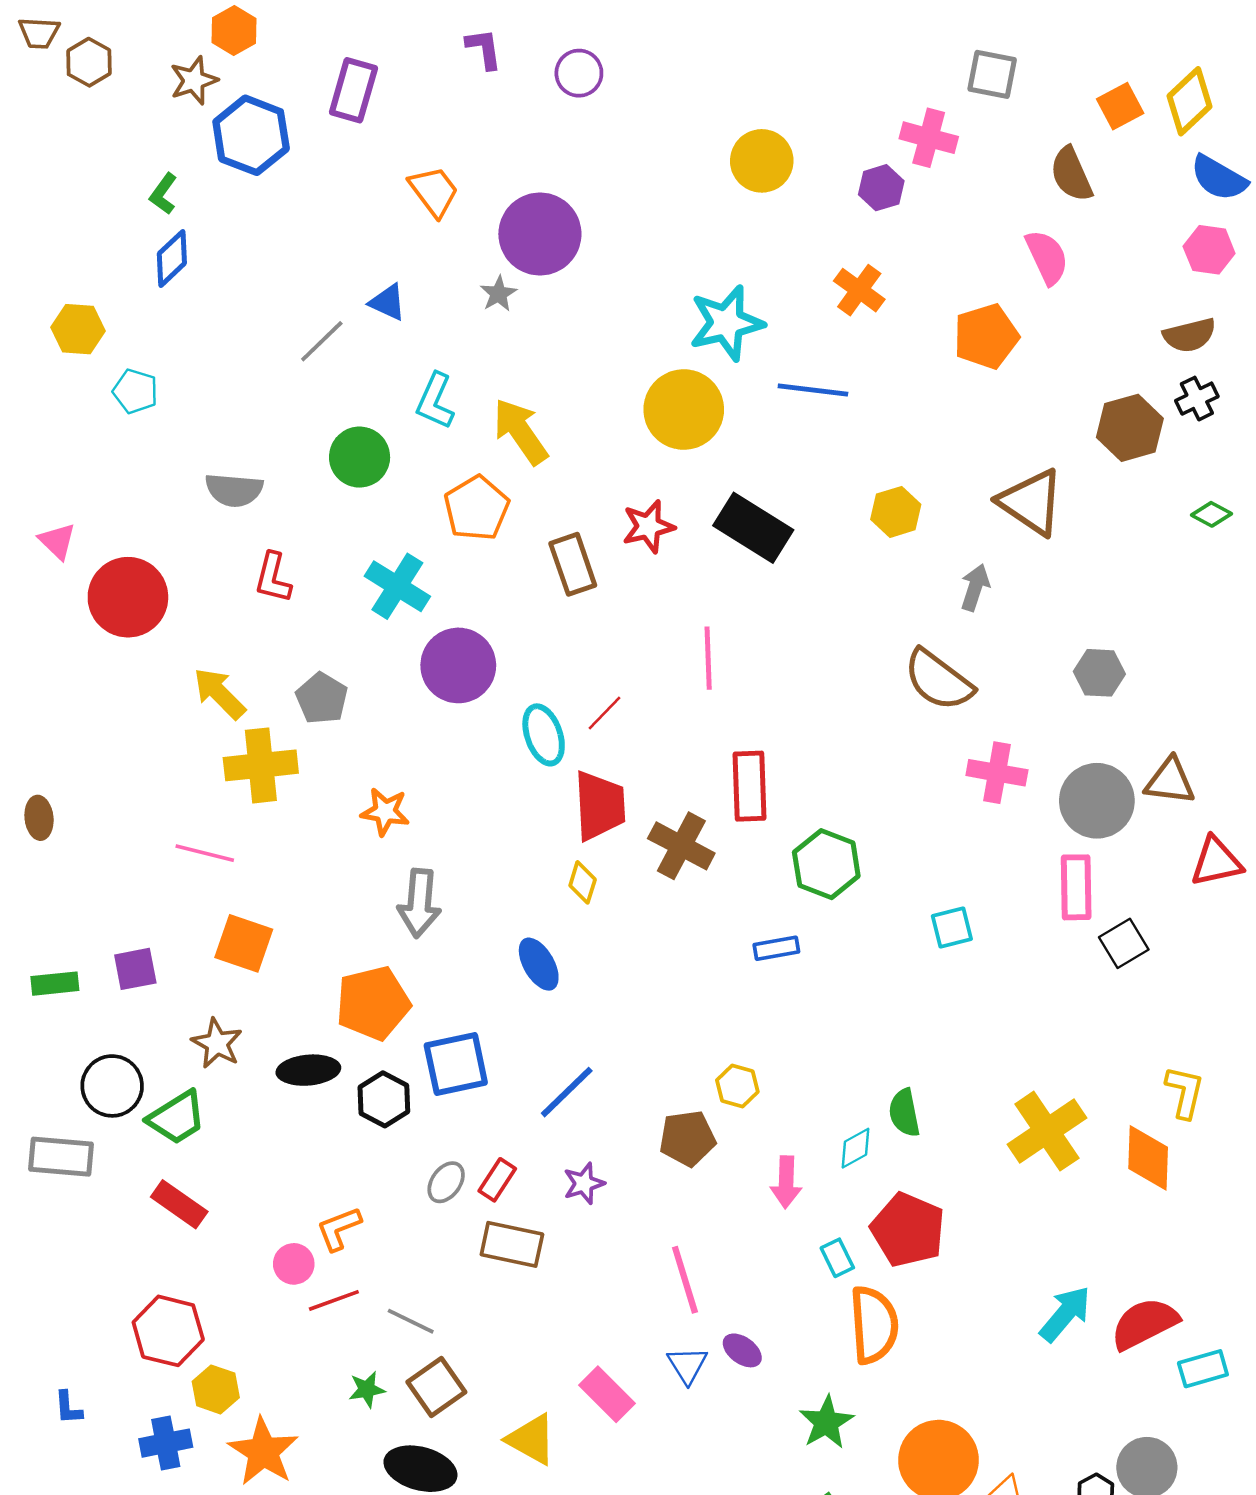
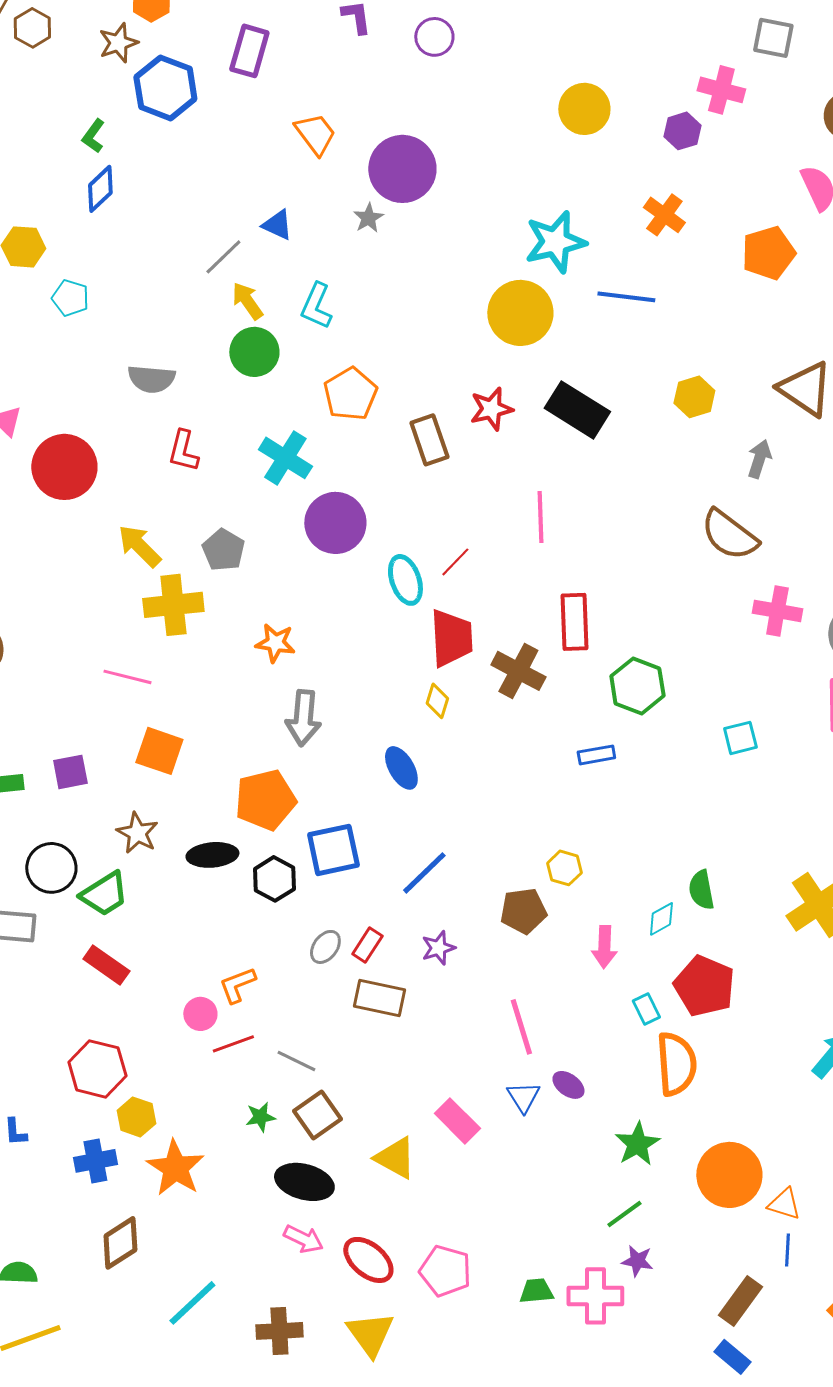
yellow arrow: (520, 431) -> (247, 301), moved, size x0.7

